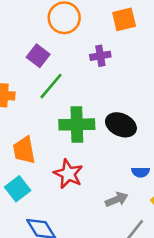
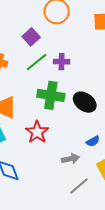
purple cross: (100, 56) -> (62, 62), moved
blue semicircle: (141, 172) -> (93, 141), turned -40

